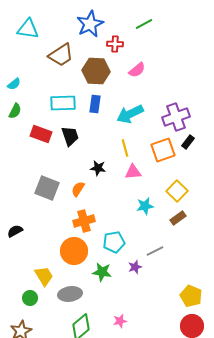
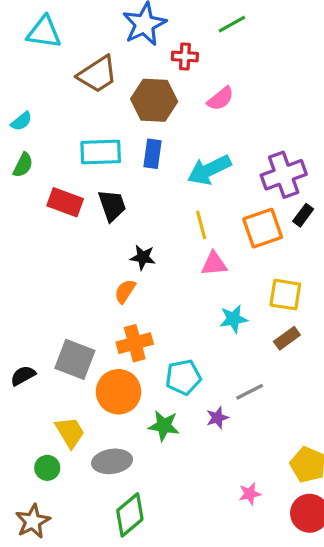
black star: (98, 168) -> (143, 257), moved
gray square: (47, 188) -> (75, 359), moved
yellow square: (177, 191) -> (285, 295), turned -35
black semicircle: (15, 231) -> (23, 376), moved
pink star: (120, 321) -> (250, 494), moved

